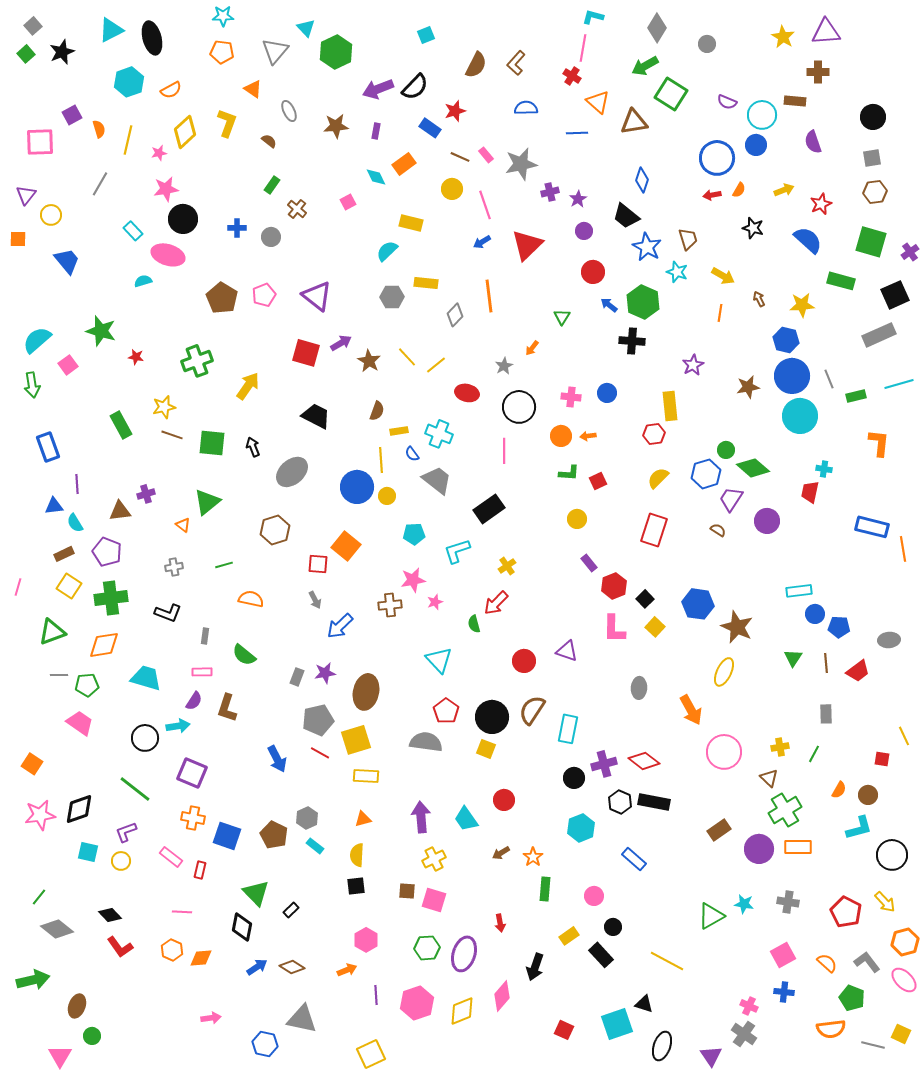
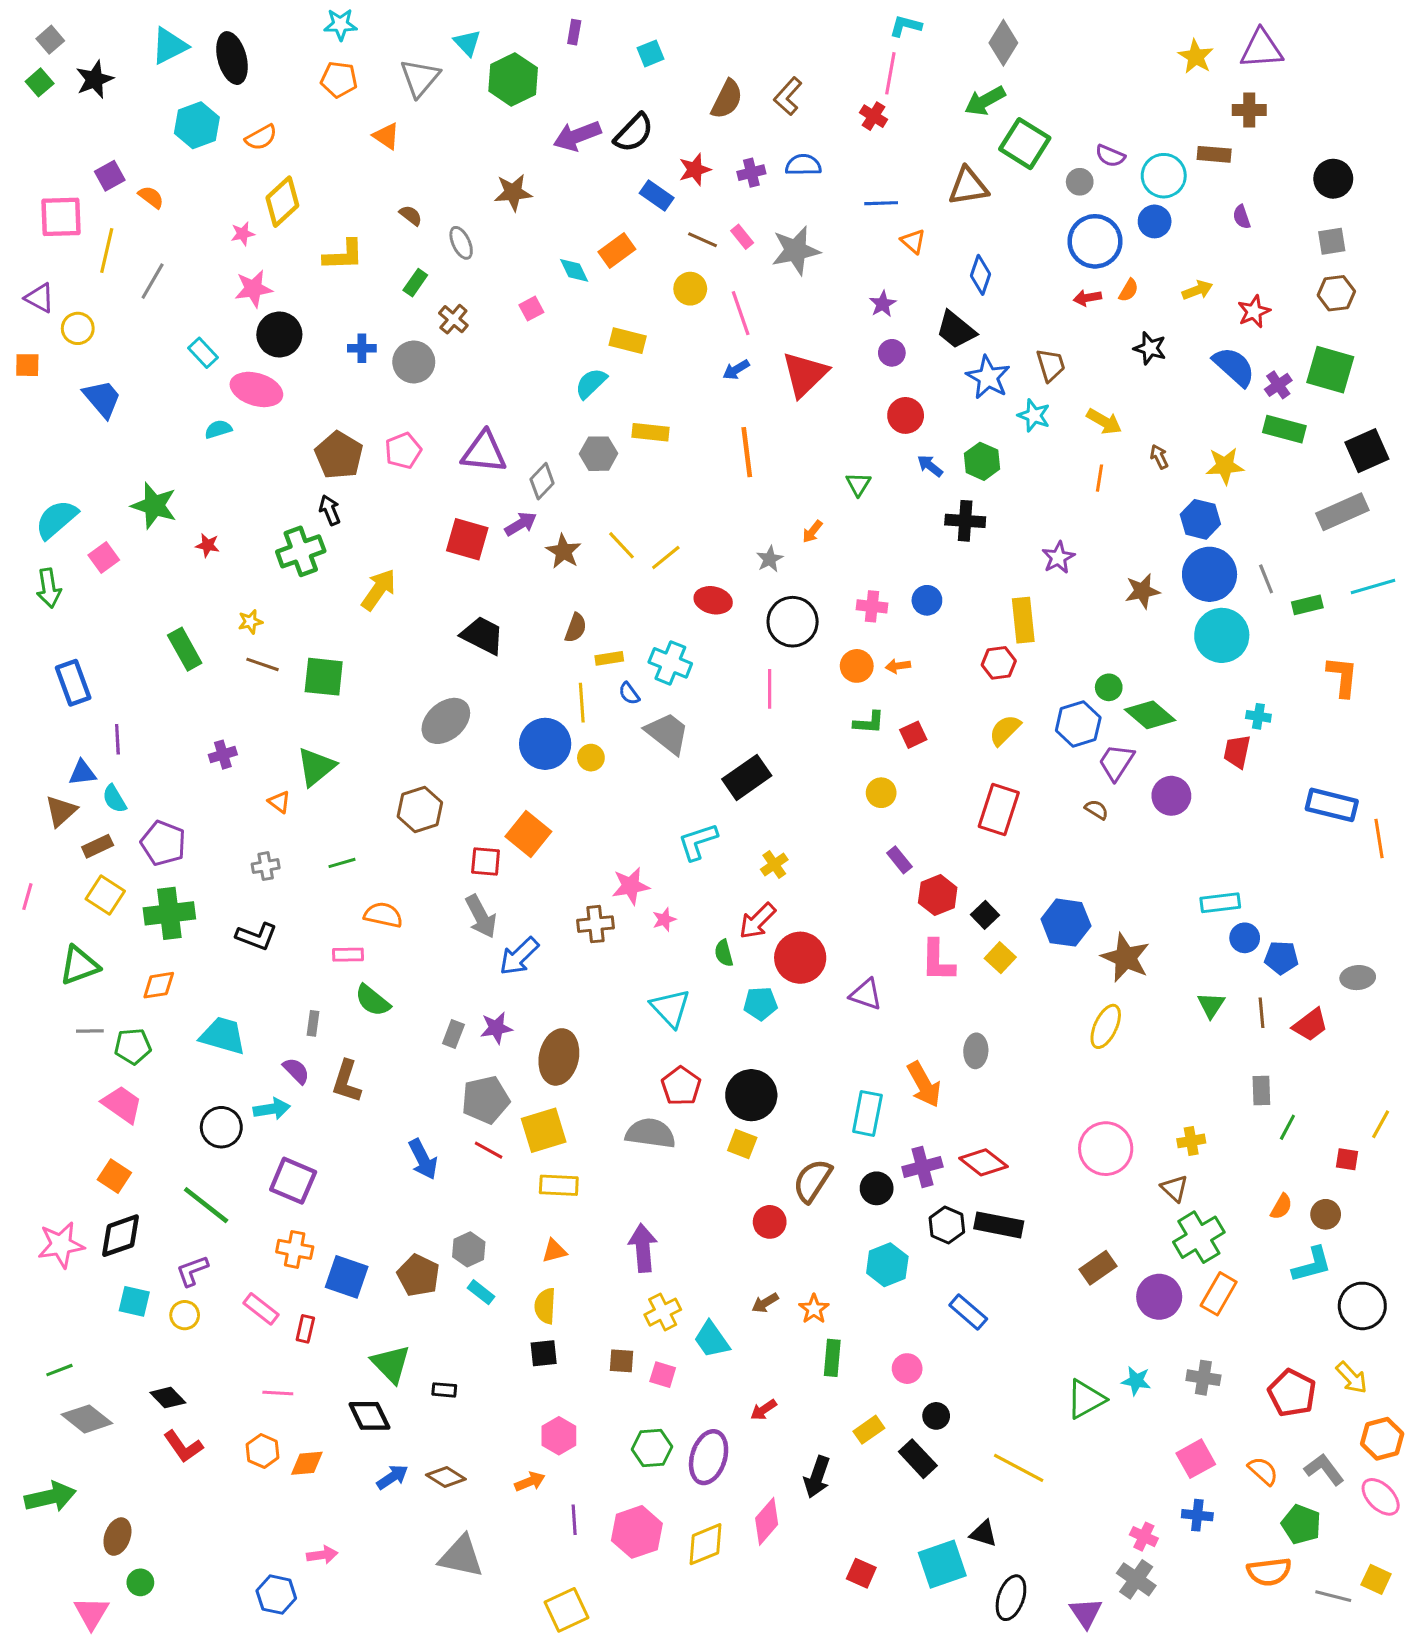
gray circle: (707, 44) -> (1080, 182), moved
orange triangle: (598, 102) -> (913, 241), moved, size x0.7
gray ellipse: (289, 111) -> (461, 243), moved
yellow L-shape: (227, 123) -> (344, 255), moved, turned 68
orange semicircle: (99, 129) -> (151, 197), turned -36
purple rectangle: (376, 131) -> (574, 32), moved
yellow line: (128, 140) -> (107, 250), moved
purple semicircle: (813, 142) -> (1242, 217), size x0.7
purple cross: (550, 192) -> (751, 173), moved
purple triangle: (26, 195) -> (40, 298), turned -40
gray circle: (271, 237) -> (414, 362), size x1.4
purple cross: (910, 252) -> (1278, 385), moved
purple triangle: (317, 296) -> (484, 452), turned -32
green hexagon: (643, 302) -> (982, 461), size x0.7
gray diamond: (455, 315) -> (542, 481), moved
yellow star: (164, 407) -> (250, 622), size x0.7
black arrow: (253, 447) -> (330, 510), moved
brown triangle: (120, 511) -> (61, 811), moved, turned -35
cyan pentagon: (414, 534) -> (760, 1004), moved
gray arrow: (315, 600) -> (481, 916), size x1.6
gray rectangle: (205, 636) -> (313, 1023), moved
orange diamond: (104, 645) -> (159, 985), size x0.7
red circle: (524, 661) -> (800, 958), moved, size x1.4
pink rectangle: (202, 672) -> (348, 955), moved
purple semicircle: (194, 701) -> (296, 1071), turned -78
brown semicircle: (532, 710) -> (812, 1181), moved
orange arrow: (691, 710) -> (924, 1084), moved
yellow line: (904, 736) -> (1381, 1124), turned 54
green line: (814, 754) -> (1287, 1127), moved
orange square: (32, 764) -> (114, 1176), moved
cyan trapezoid: (466, 819) -> (712, 1340), moved
orange rectangle: (798, 847) -> (1219, 1294), turned -60
green line: (39, 897) -> (59, 1370), turned 30
pink square: (434, 900) -> (663, 1375), size x0.7
black rectangle: (291, 910) -> (444, 1390), turned 49
red arrow: (500, 923) -> (764, 1410), turned 66
black diamond: (242, 927) -> (369, 1416), turned -36
blue hexagon: (265, 1044) -> (276, 1595), moved

